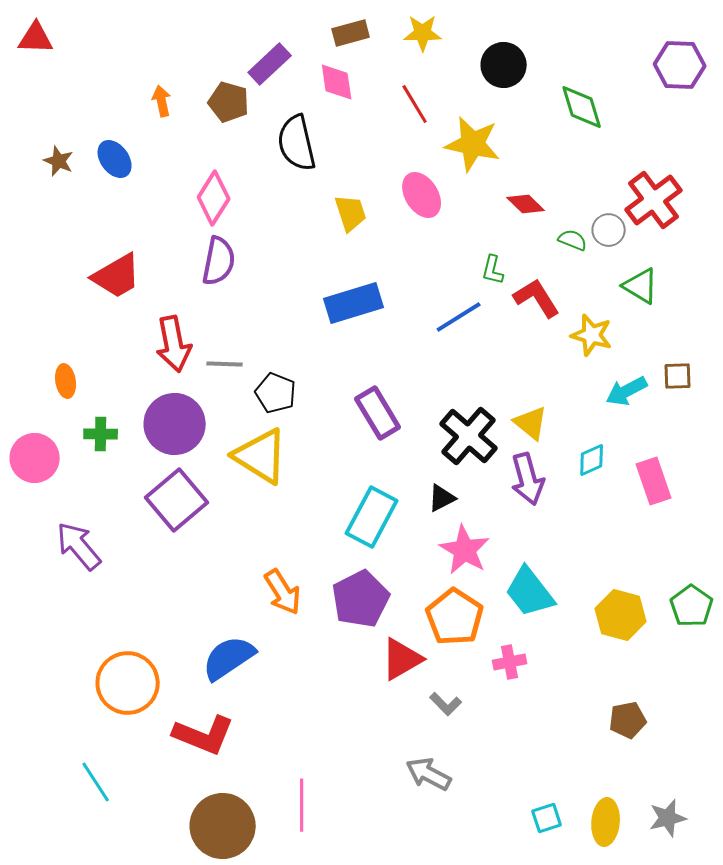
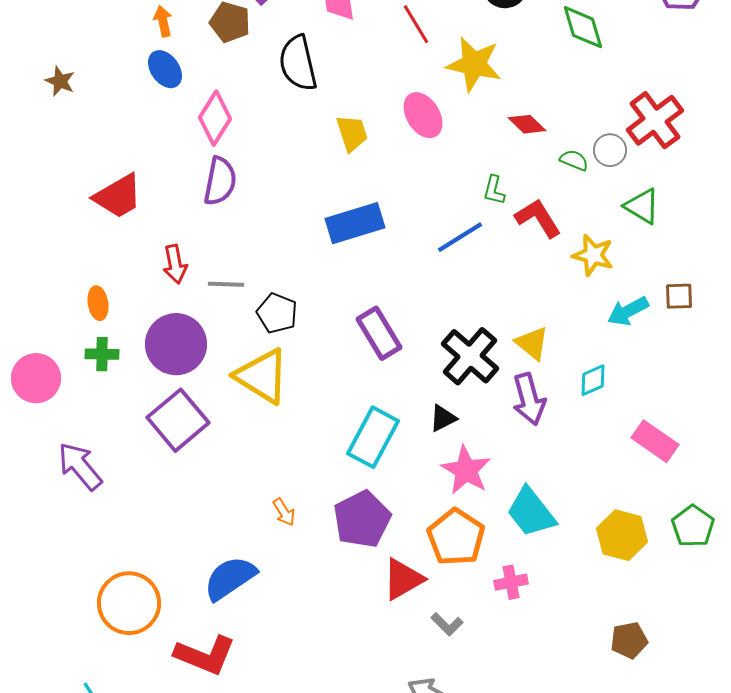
blue ellipse: (115, 159) -> (165, 69), moved
red arrow: (174, 344) -> (175, 264), size x0.7
orange ellipse: (66, 381) -> (98, 303), moved
pink rectangle: (654, 481) -> (655, 441), moved, turned -36
orange arrow: (283, 592) -> (284, 512), size x0.6

